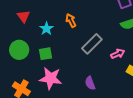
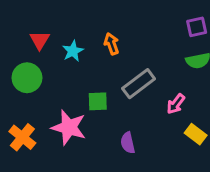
red triangle: (23, 16) -> (40, 40), moved
green square: (46, 54) -> (98, 101), moved
pink arrow: (118, 54) -> (176, 104), turned 144

